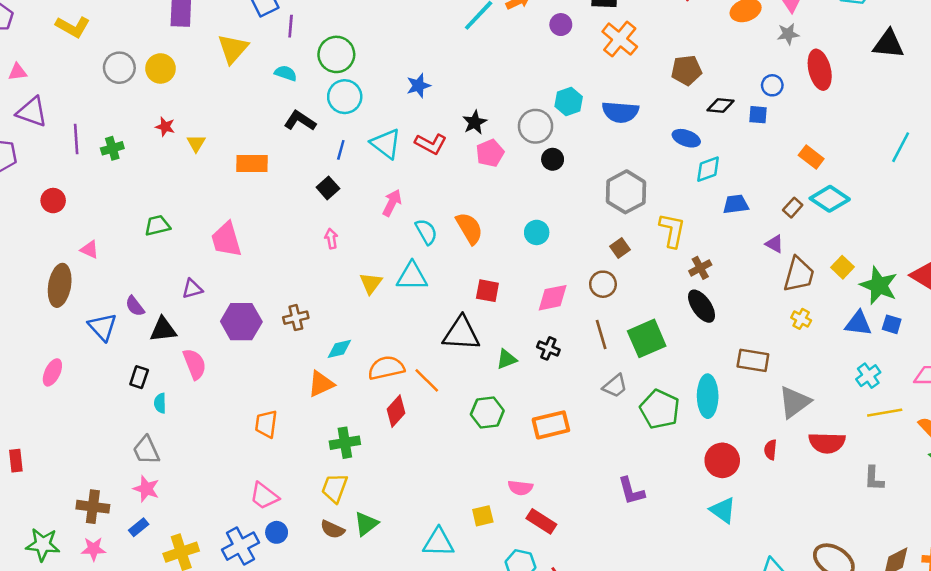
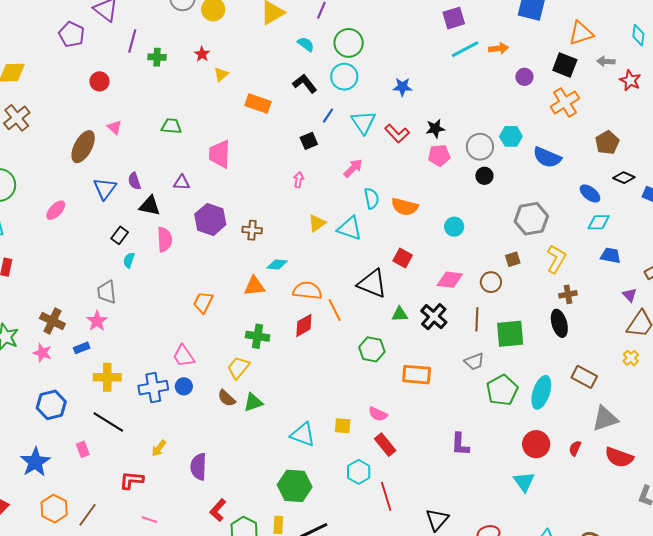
brown pentagon: (686, 70) -> (607, 143), turned 30
orange semicircle: (469, 228) -> (405, 207), turned 116
black cross: (548, 348) -> (434, 317), size x1.5

